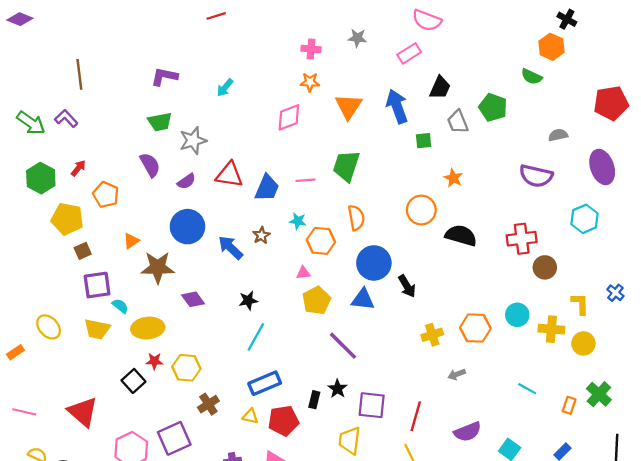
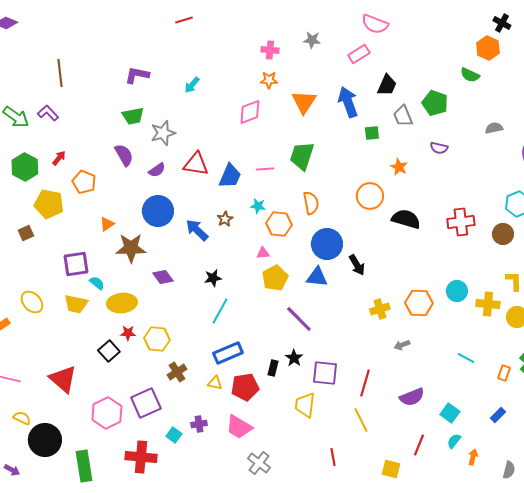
purple semicircle: (536, 176) -> (439, 148), moved, size x0.6
brown square: (83, 251) -> (26, 233), moved
brown circle: (545, 267) -> (503, 234), moved

